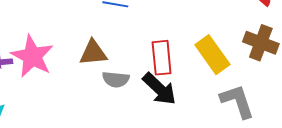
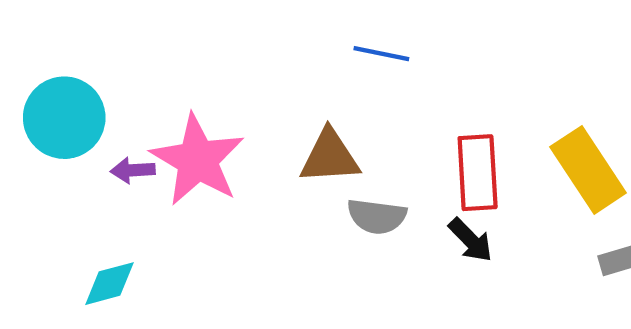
black arrow: (159, 89) -> (471, 240), size x0.6

